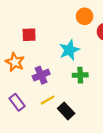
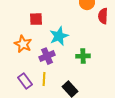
cyan star: (69, 50) -> (59, 36), moved
yellow line: (48, 100) -> (44, 79), moved, turned -56

